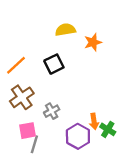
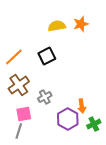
orange star: (93, 42) -> (81, 24), moved
green cross: (108, 129) -> (94, 124), moved, turned 32
gray line: (34, 144) -> (19, 131), moved

